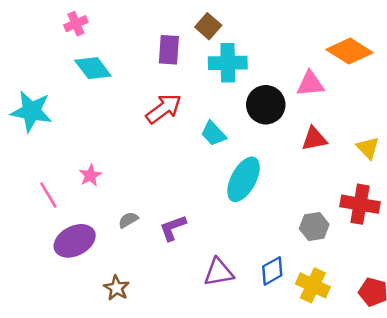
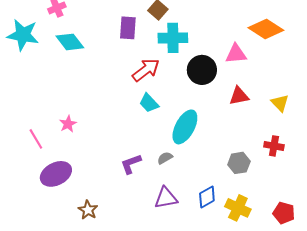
red arrow: (164, 109) -> (146, 70), moved
cyan star: (31, 111) -> (23, 35), moved
cyan trapezoid: (213, 134) -> (149, 103), moved
red cross: (360, 204) -> (274, 146), size x0.7
gray semicircle: (128, 220) -> (165, 158), moved

